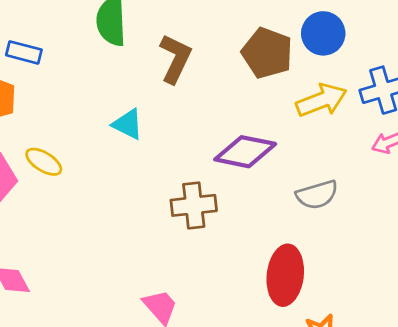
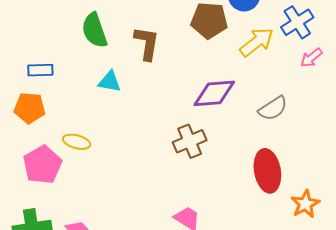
cyan triangle: (128, 124) -> (110, 82), moved

